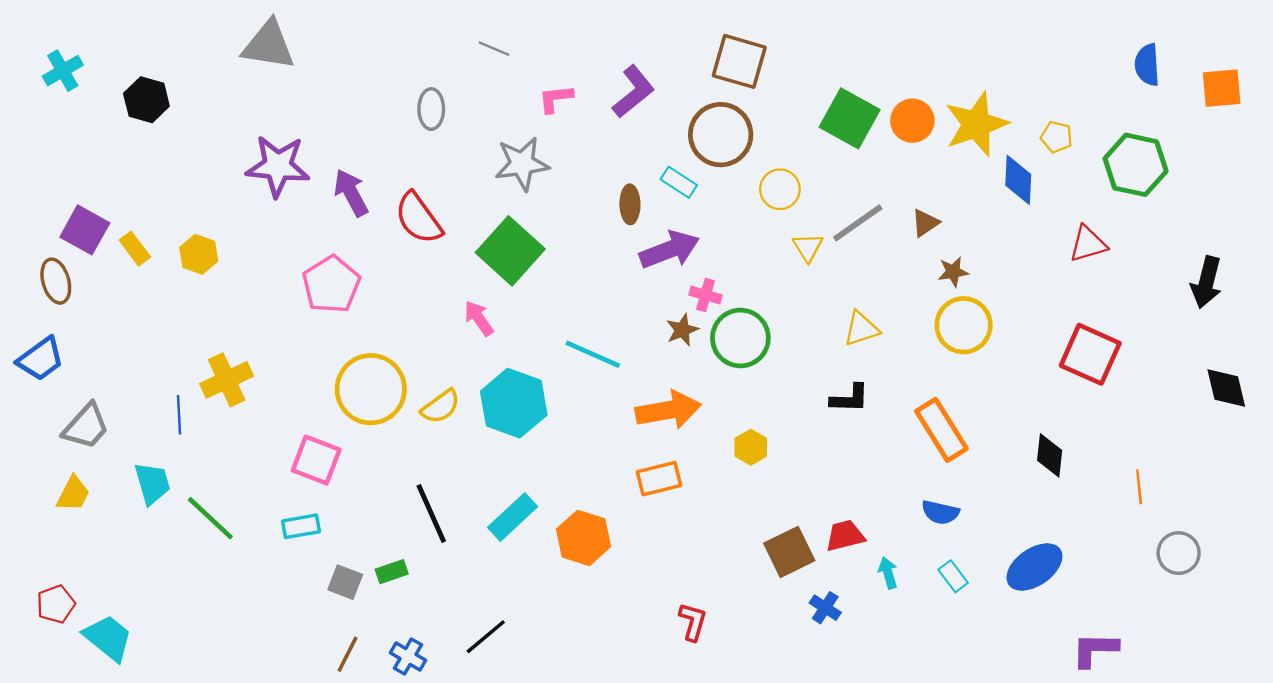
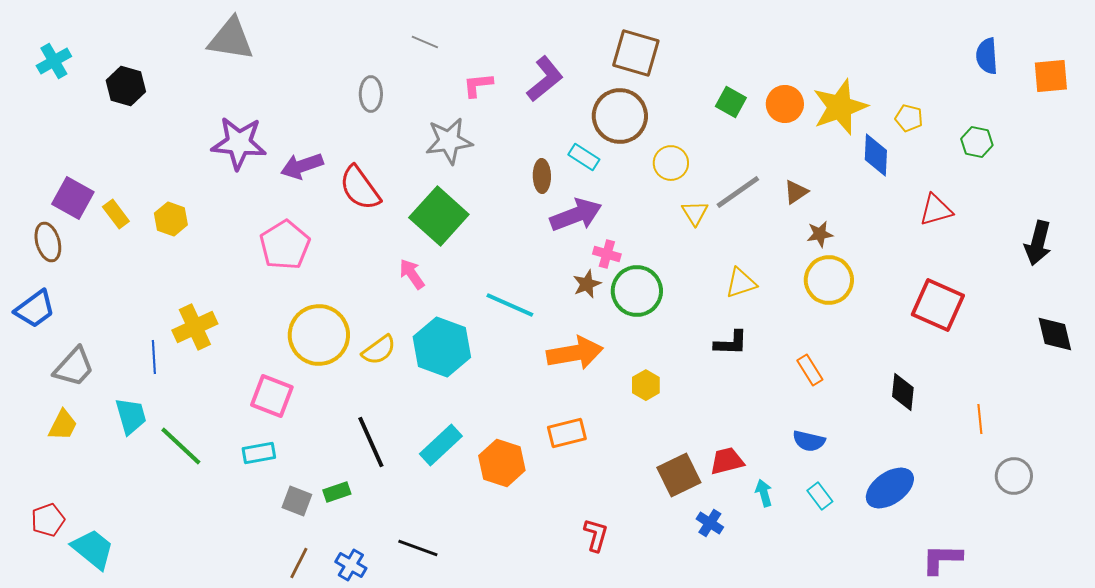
green square: (850, 118) -> (731, 102), size x0.6
green hexagon: (1136, 165) -> (977, 142), size x0.6
purple arrow: (351, 193) -> (302, 166), turned -81
orange rectangle: (941, 430) -> (810, 370), size x0.6
orange rectangle: (659, 479) -> (567, 433), moved
black line: (486, 637) -> (418, 548), turned 60

